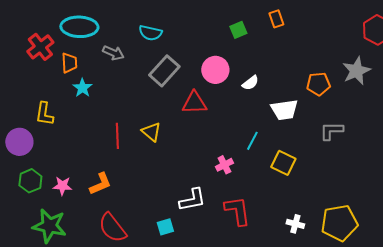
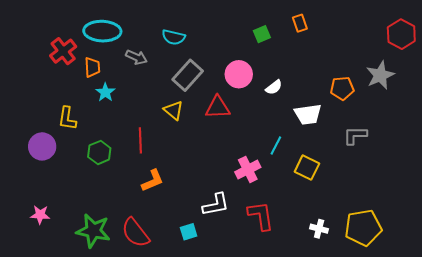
yellow triangle: (151, 132) -> (174, 110), moved
pink cross: (224, 165) -> (248, 170), size x1.4
green hexagon: (30, 181) -> (99, 152), moved
orange L-shape: (100, 184) -> (152, 181), moved
pink star: (62, 186) -> (40, 215), moved
green star: (49, 226) -> (93, 231), moved

